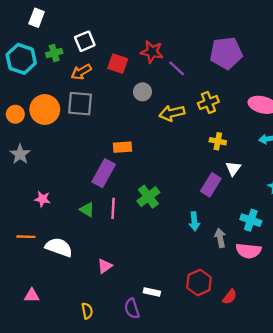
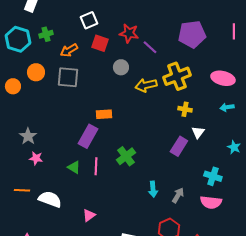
white square: (85, 41) -> (89, 20), moved
yellow cross: (208, 102) -> (177, 76), size x1.5
orange circle: (45, 110) -> (36, 72), moved, size x0.7
gray star: (20, 154) -> (28, 136), moved
cyan arrow: (194, 221) -> (153, 189), moved
gray arrow: (220, 238) -> (178, 195), moved, turned 42

